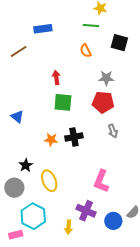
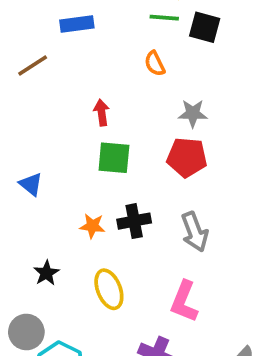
black square: (119, 43) -> (205, 27), moved
gray arrow: (113, 131) -> (195, 232), moved, size x1.5
yellow ellipse: (49, 181) -> (109, 289), moved
gray circle: (14, 188) -> (26, 332), moved

